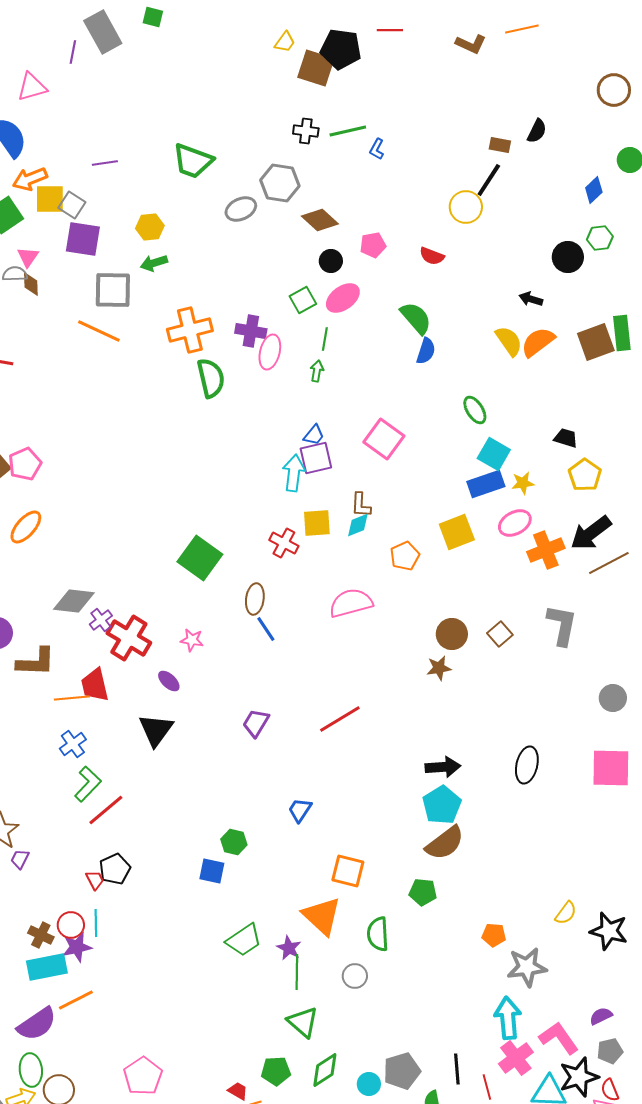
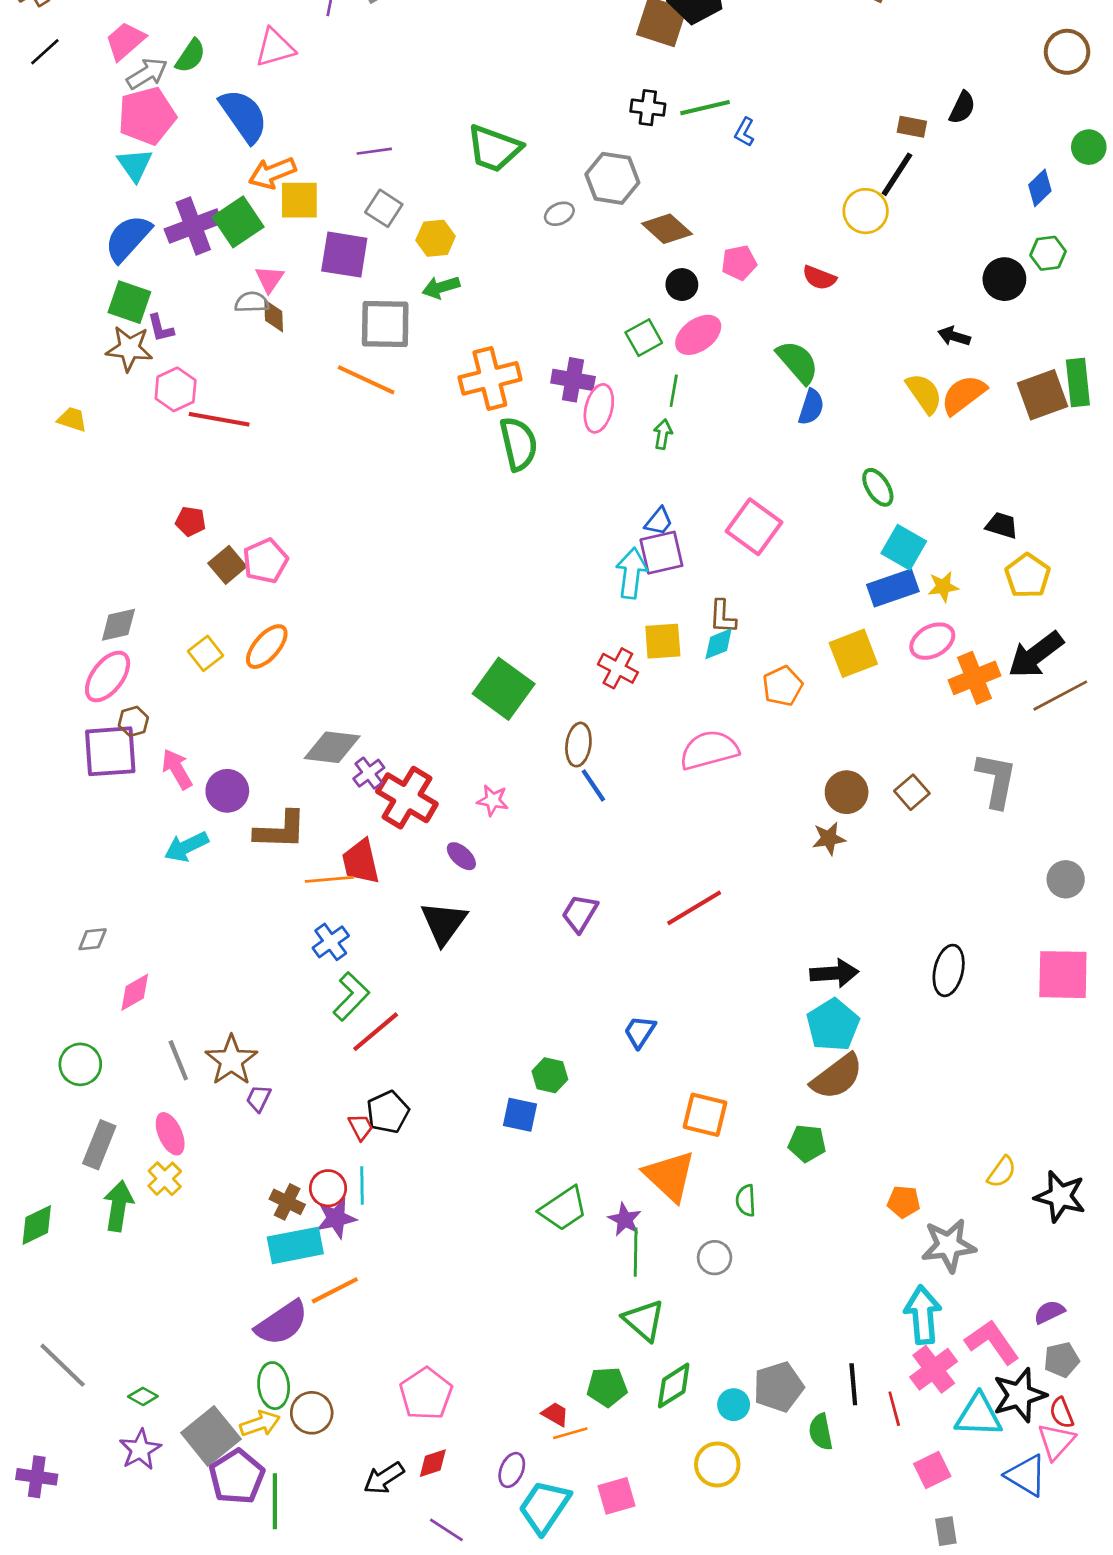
gray square: (72, 205) -> (384, 208), moved
gray ellipse: (241, 209) -> (559, 214), size x0.7
green semicircle: (378, 934) -> (746, 1200), size x0.7

